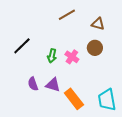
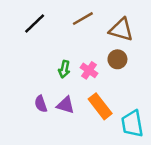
brown triangle: (98, 24) -> (121, 30), size x1.5
black line: (22, 46) -> (35, 23), moved
orange rectangle: (74, 99) -> (100, 106), moved

